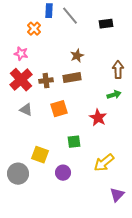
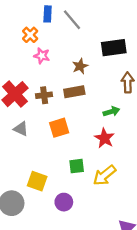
black rectangle: (106, 24) -> (114, 48), moved, size x1.5
pink star: (21, 54) -> (42, 56), moved
green arrow: (114, 95) -> (111, 111), moved
yellow arrow: (104, 163) -> (104, 175), moved

